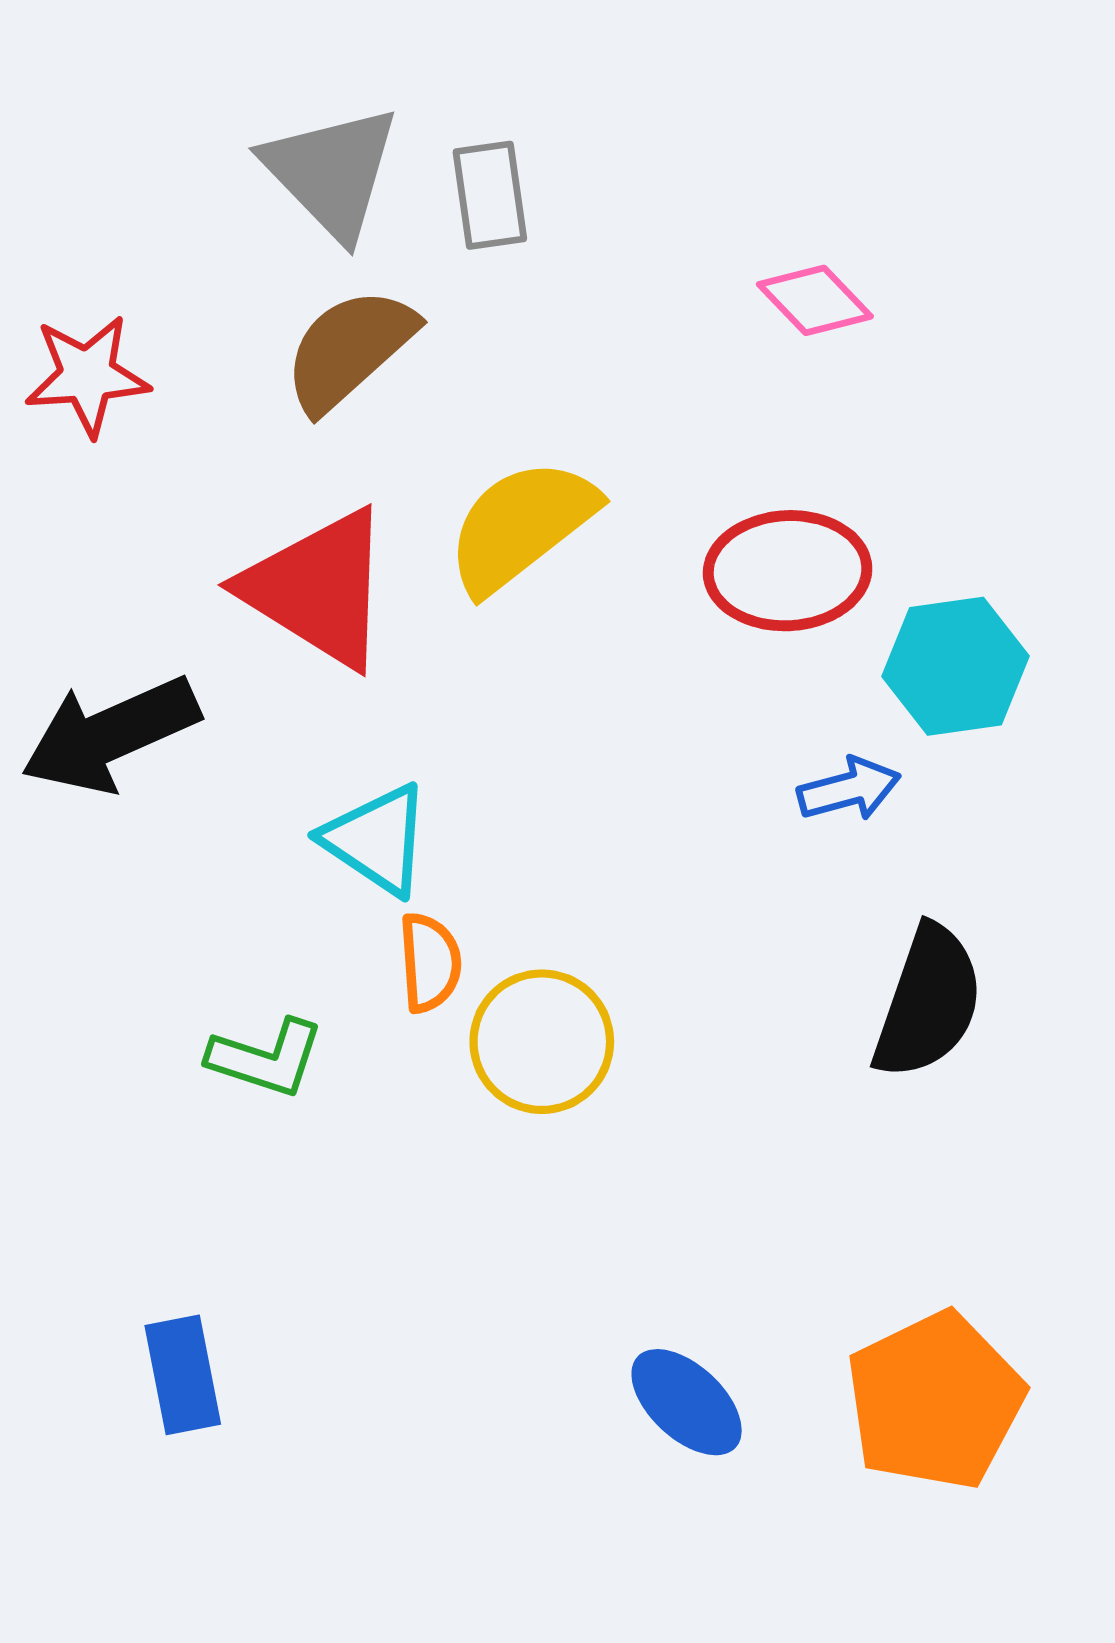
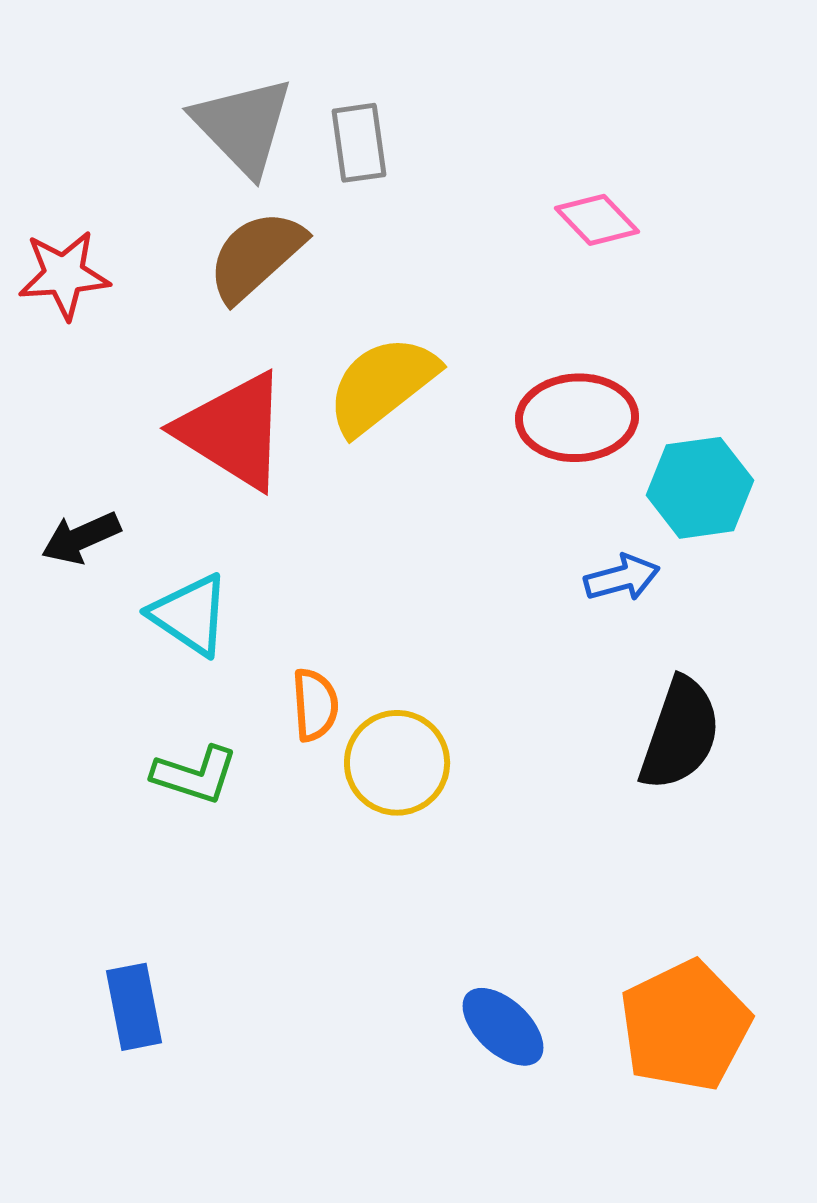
black arrow: (110, 735) -> (81, 538), size x0.6
cyan triangle: (377, 840) -> (190, 615), moved

